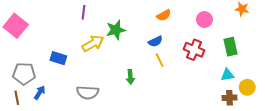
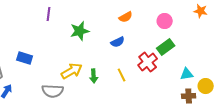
yellow arrow: (93, 43) -> (72, 71), moved
green rectangle: (231, 47) -> (166, 47), moved, turned 66
red cross: (194, 50) -> (148, 62), moved, turned 30
yellow line: (160, 60) -> (122, 75), moved

